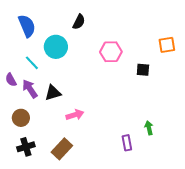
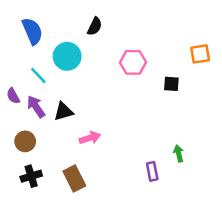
brown rectangle: (62, 149) -> (74, 179), turned -70

